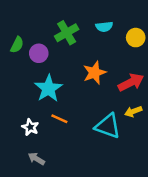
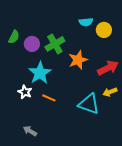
green cross: (67, 33) -> (55, 44), moved
yellow circle: (136, 38) -> (104, 30), moved
white star: (30, 127) -> (25, 92), moved

